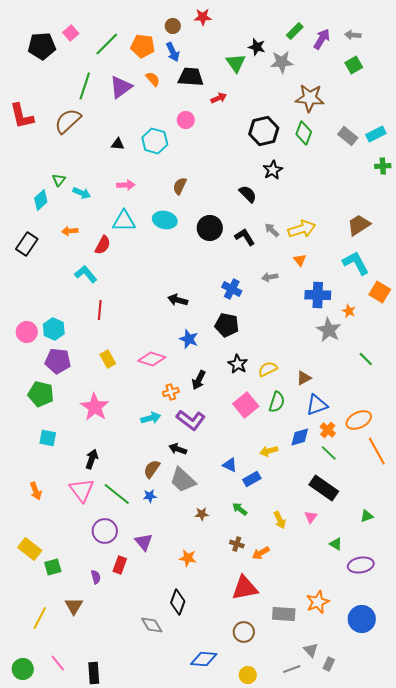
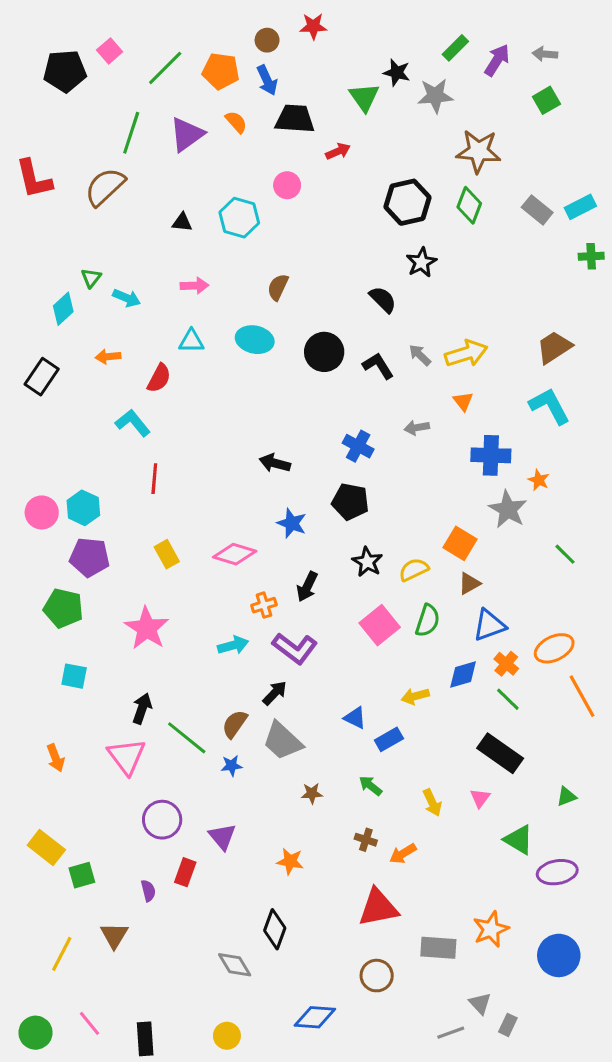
cyan triangle: (124, 221) -> (191, 341), size x0.7
orange square: (380, 292) -> (460, 543), moved
black arrow: (178, 449) -> (275, 693), turned 114
green line: (117, 494) -> (187, 738), moved
green triangle: (336, 544) -> (519, 840), size x1.5
yellow circle: (248, 675) -> (227, 1036), moved

